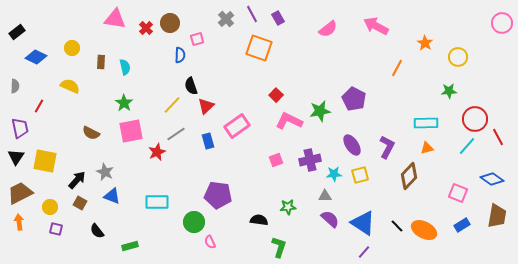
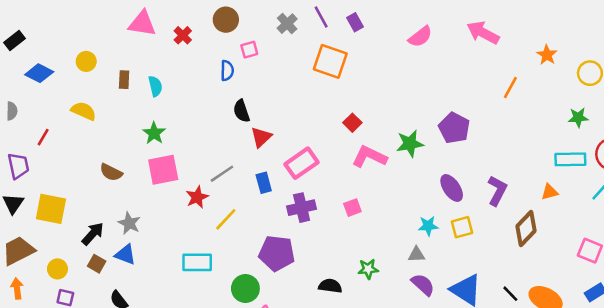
brown circle: (170, 23) -> (226, 20), moved
yellow line: (172, 105) -> (226, 219), moved
cyan rectangle: (426, 123) -> (570, 159), moved
purple cross: (310, 160) -> (302, 208), moved
blue triangle: (112, 196) -> (125, 255), moved

